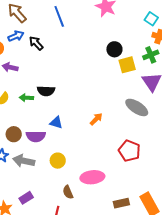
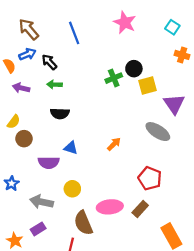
cyan square: (151, 19) -> (172, 27), moved
green cross: (151, 55) -> (114, 78), moved
green arrow: (26, 98) -> (54, 85), moved
brown circle: (14, 134) -> (24, 139), moved
gray arrow: (24, 161) -> (41, 202), moved
brown semicircle: (68, 192) -> (83, 223), size x1.6
brown rectangle: (121, 203) -> (140, 209), moved, turned -35

